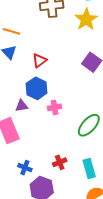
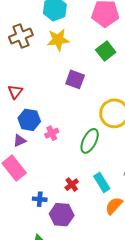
yellow star: (86, 19) -> (58, 40), turned -30
red triangle: (40, 61) -> (15, 92), moved

